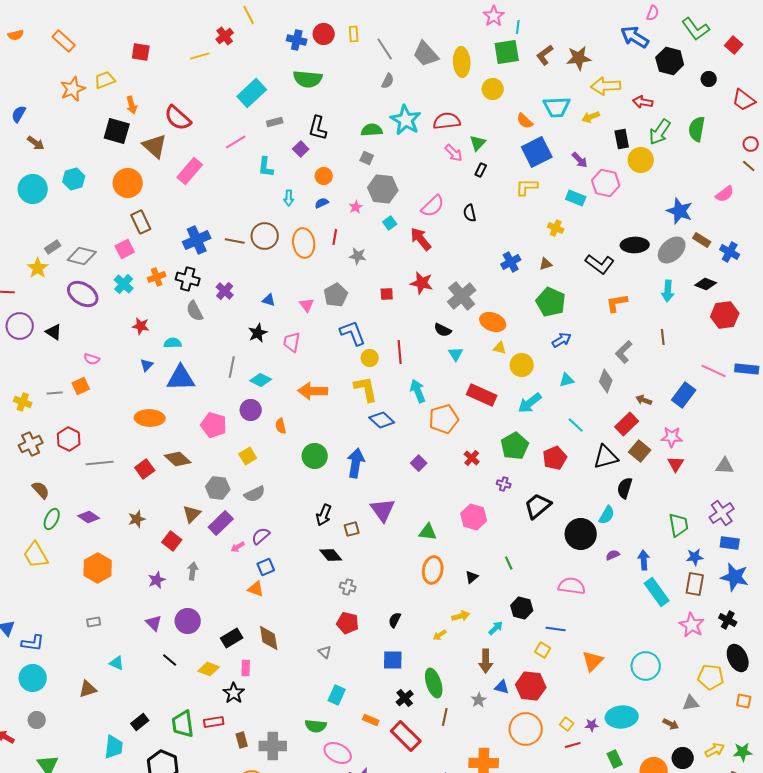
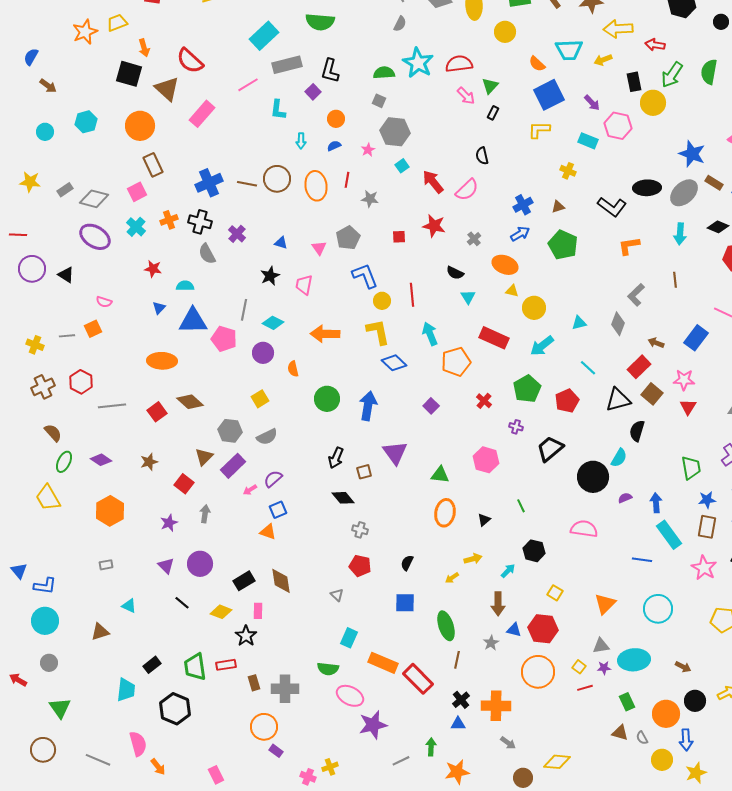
gray rectangle: (275, 122) -> (287, 65), size x1.8
cyan circle: (33, 189) -> (45, 132), size x0.6
pink semicircle: (433, 206) -> (467, 190), moved
yellow star: (38, 268) -> (30, 182), moved, turned -30
gray cross: (462, 296) -> (474, 239), size x0.5
blue arrow: (562, 340) -> (520, 234), moved
pink pentagon: (214, 425) -> (224, 339), moved
blue line: (556, 629) -> (642, 560), moved
black cross: (405, 698) -> (461, 700), moved
gray triangle: (691, 703) -> (601, 646), moved
orange rectangle: (371, 720) -> (383, 663), size x1.8

